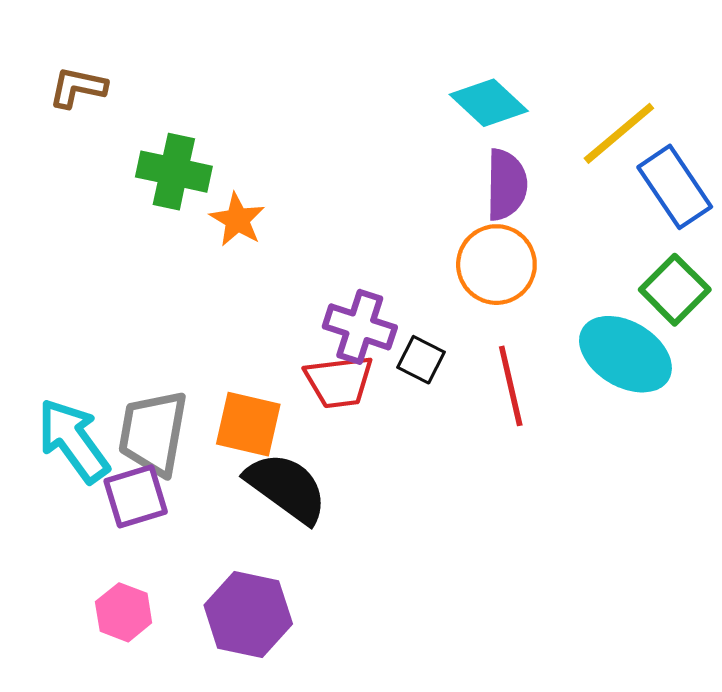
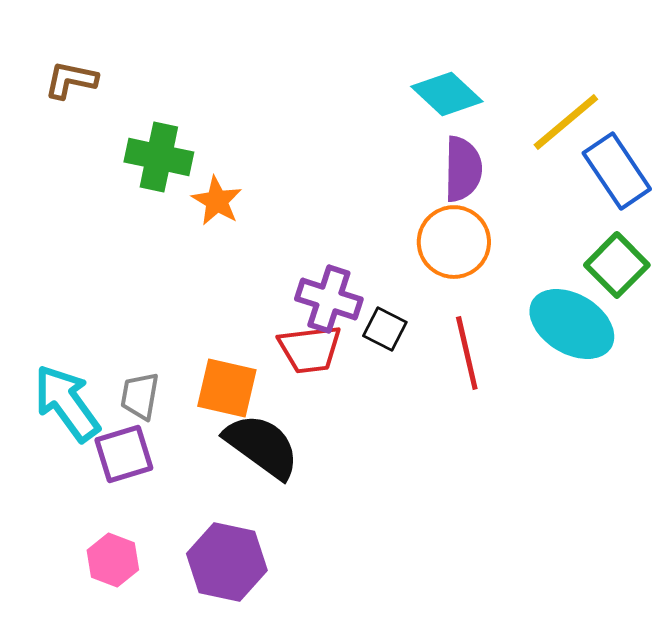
gray trapezoid: (153, 433) -> (140, 396), size x0.6

